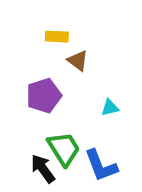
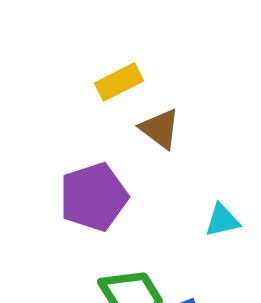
yellow rectangle: (57, 37) -> (119, 82), turned -30

